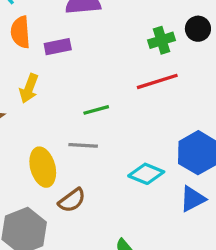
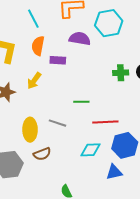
red line: (157, 81) -> (105, 122), moved
green line: (96, 110) -> (81, 102), moved
cyan diamond: (146, 174) -> (91, 150), turned -40

